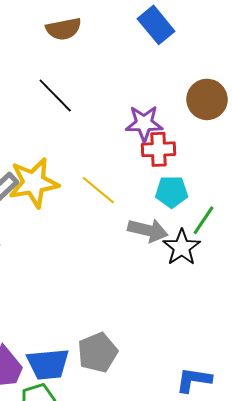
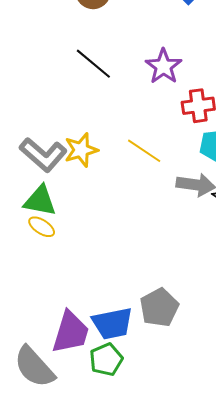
purple star: (144, 123) -> (164, 66), moved, turned -30
yellow star: (34, 183) -> (81, 150), size x0.7

